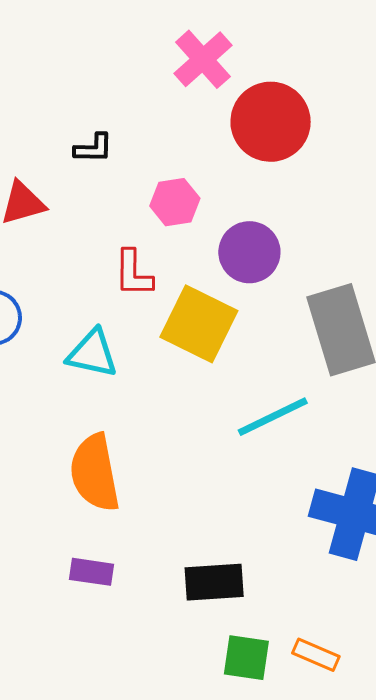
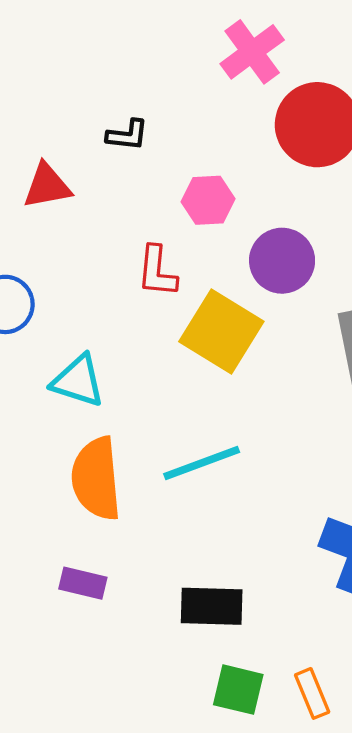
cyan triangle: (92, 353) -> (78, 381), moved
cyan line: (273, 417) -> (202, 463), moved
orange rectangle: (316, 655) -> (312, 693), turned 39

